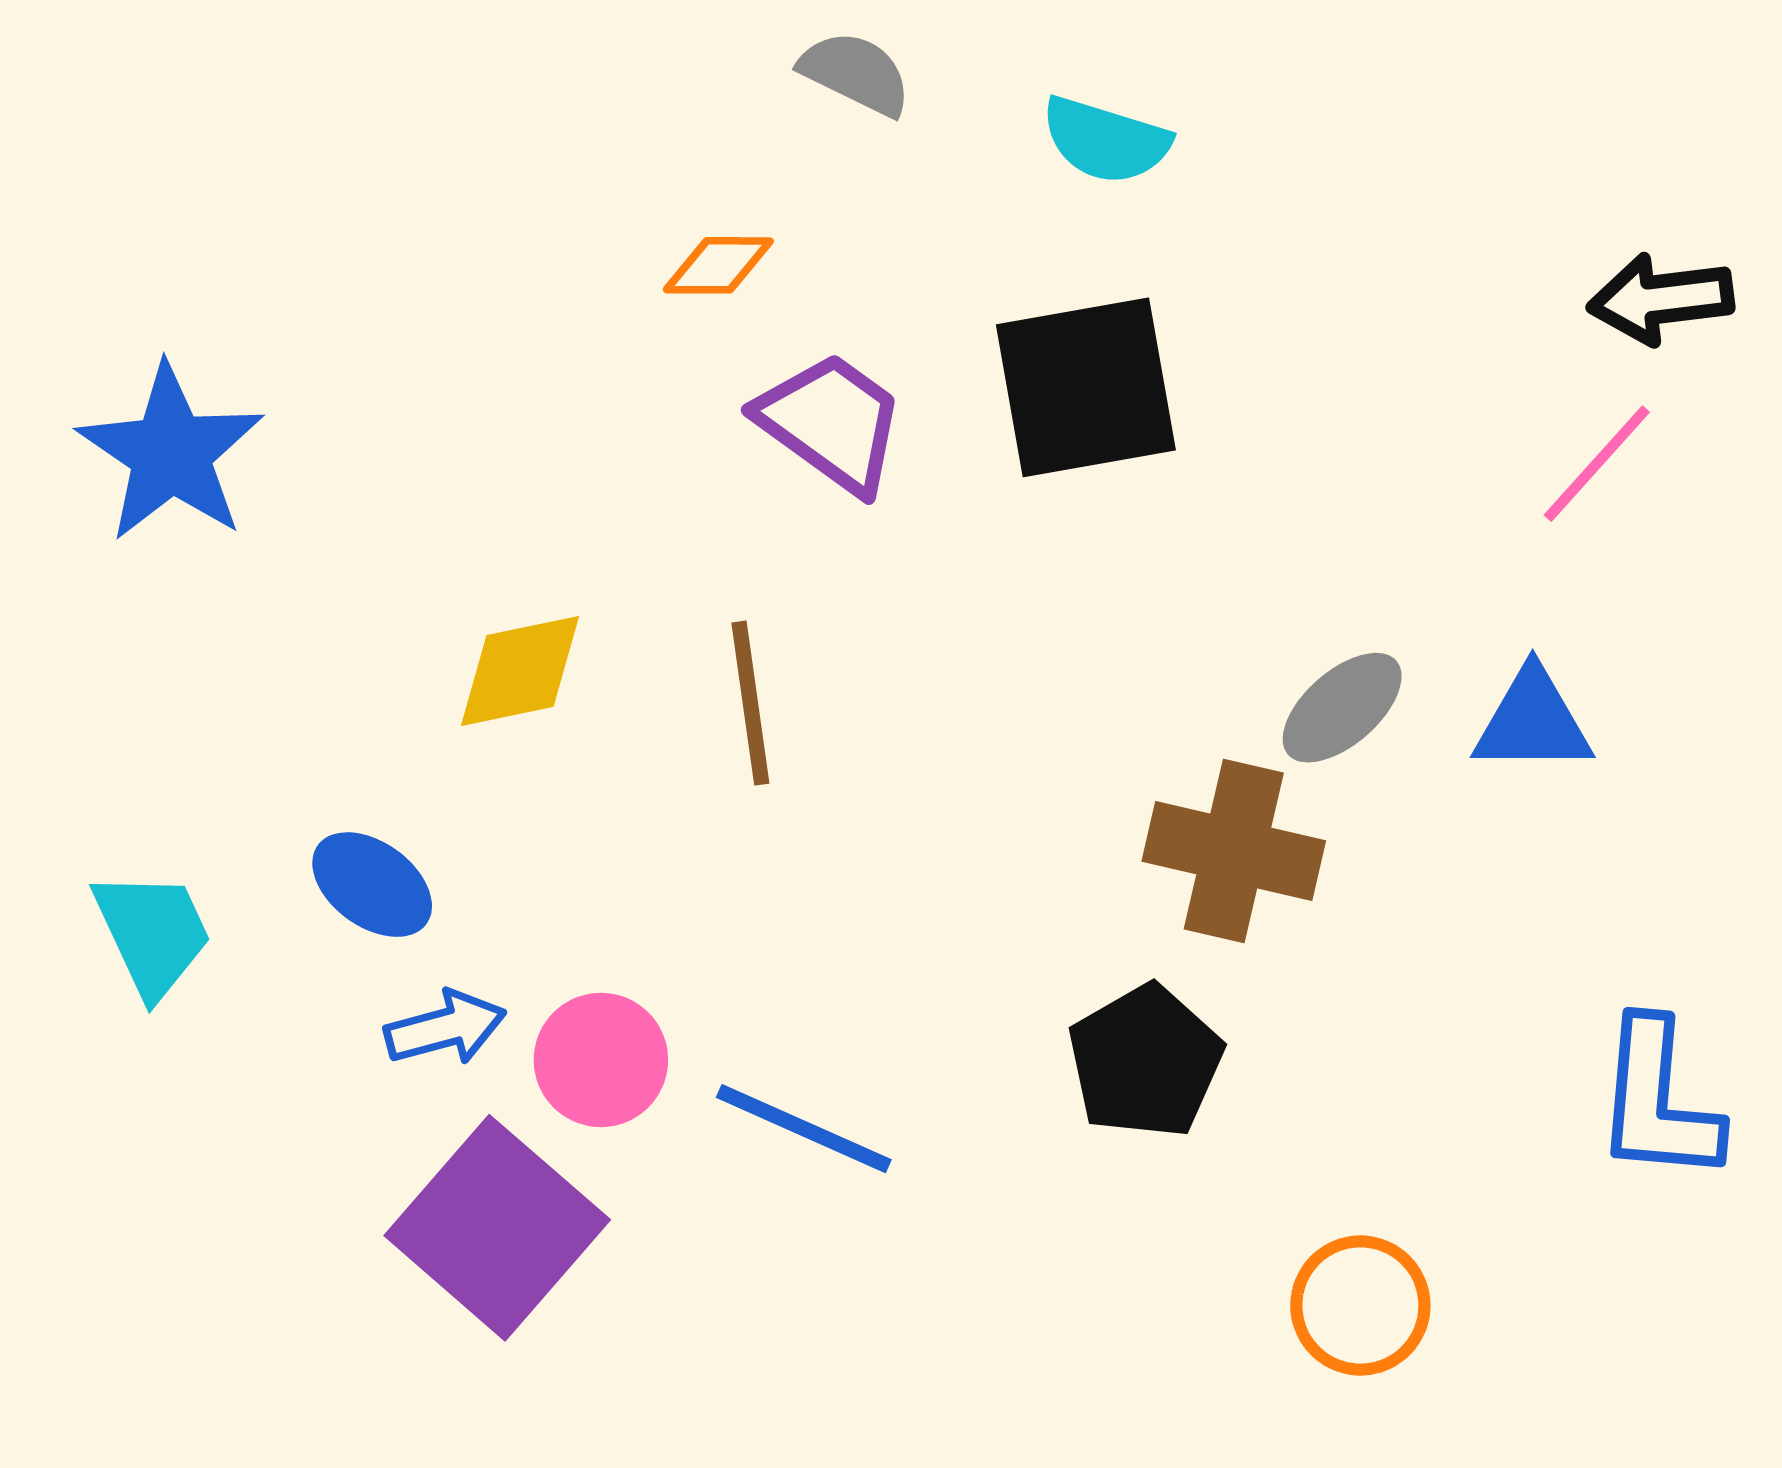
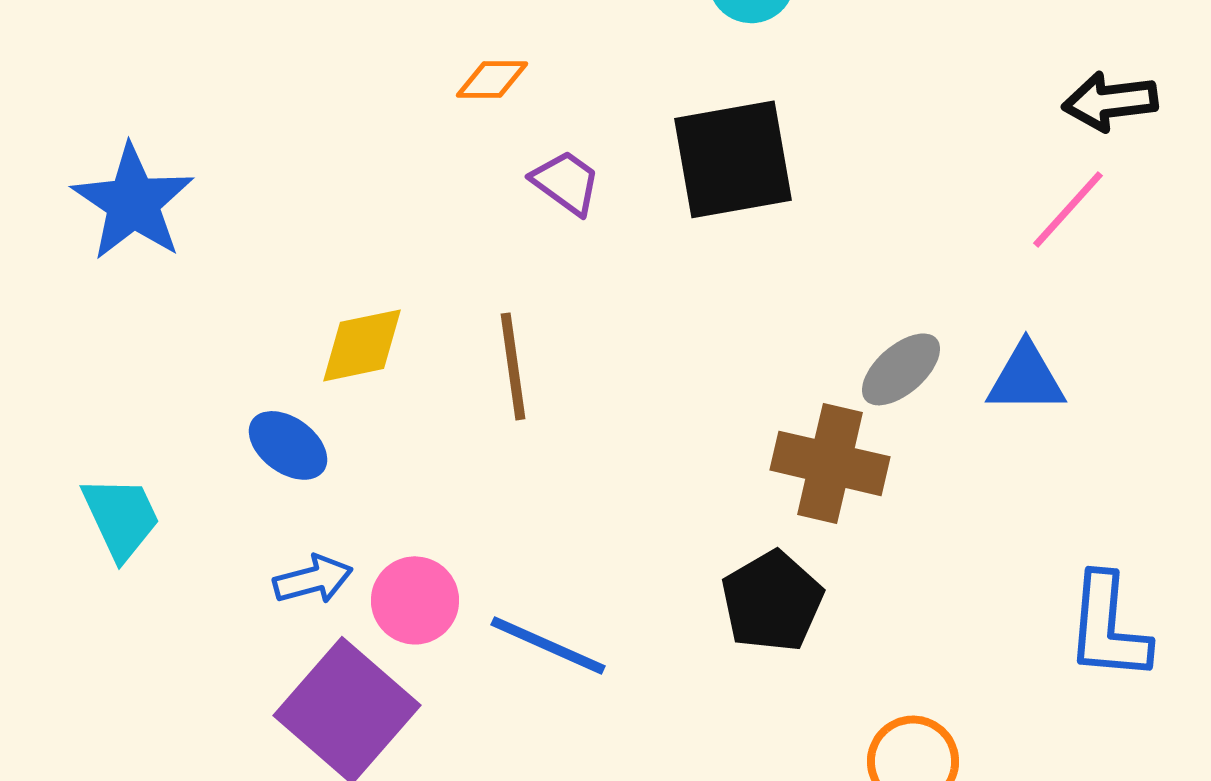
purple trapezoid: (831, 422) -> (566, 182), size x0.7
blue ellipse: (372, 885) -> (288, 445), moved

